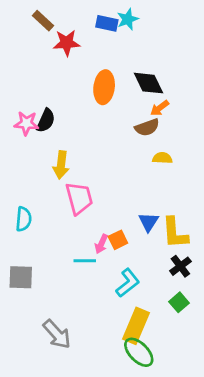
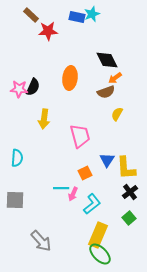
orange ellipse: (104, 87) -> (70, 78), moved
yellow semicircle: (162, 158) -> (117, 114), turned -64
pink trapezoid: (79, 198) -> (80, 136), moved
pink arrow: (101, 244) -> (73, 194), moved

